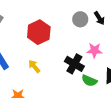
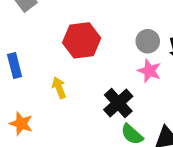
pink star: (94, 50) -> (149, 71), moved

